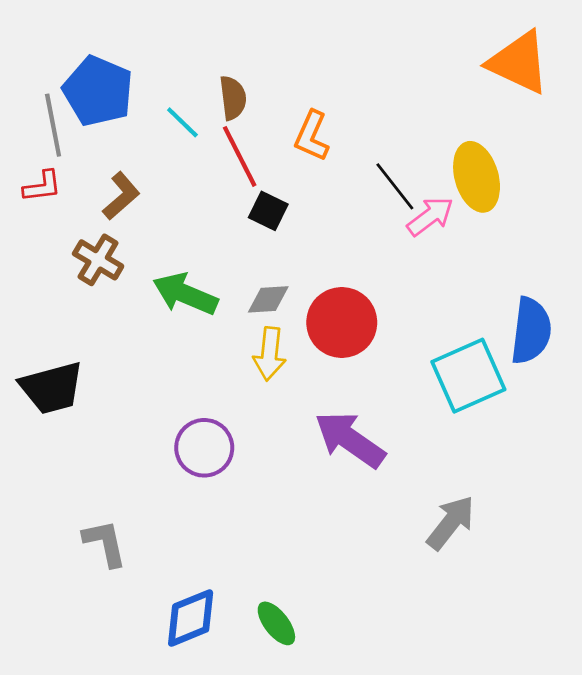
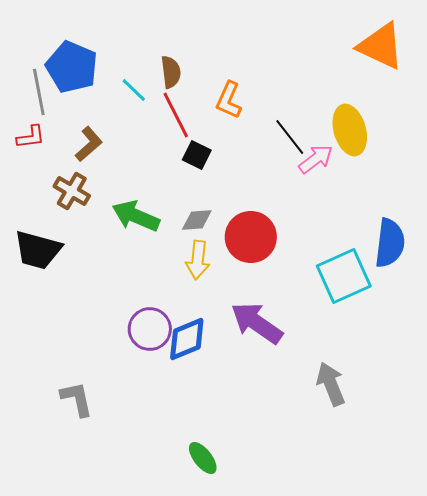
black trapezoid: (52, 388) -> (38, 250), moved, turned 30
gray arrow: (451, 523) -> (331, 384), turned -60
blue diamond: (191, 618) -> (187, 339), moved

